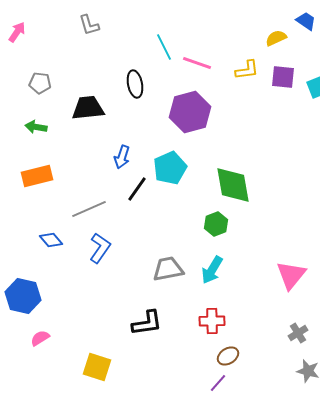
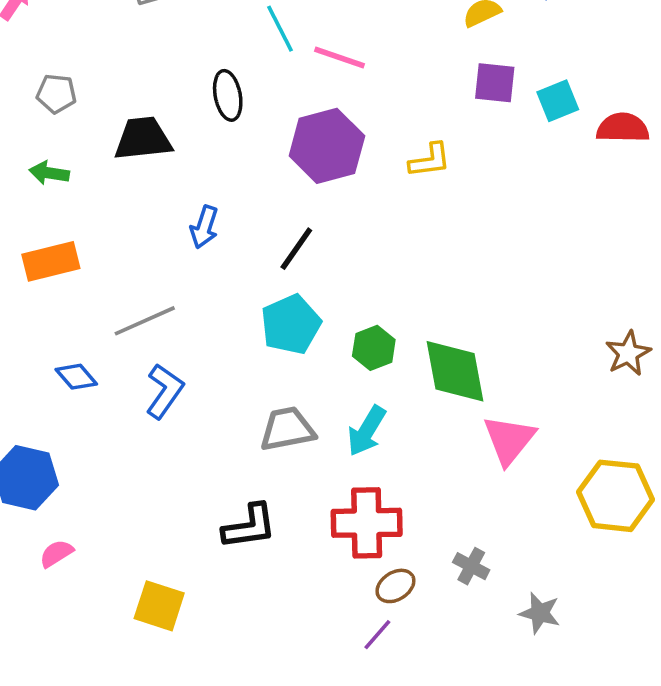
yellow L-shape: (247, 70) -> (430, 160), moved
cyan pentagon: (170, 168) -> (291, 324), moved
green diamond: (233, 185) -> (455, 371), moved
black line: (137, 189) -> (296, 249), moved
red cross: (212, 321) -> (367, 523), size x1.5
gray cross: (298, 333) -> (471, 566), moved, turned -30

